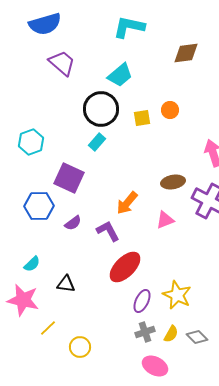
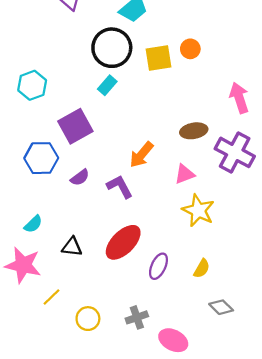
yellow square: (142, 118) -> (158, 58), size x1.4
purple square: (69, 178) -> (75, 126), turned 36
red ellipse: (125, 267) -> (123, 242), moved
yellow star: (177, 295) -> (198, 210), moved
gray cross: (145, 332) -> (137, 317), moved
yellow semicircle: (171, 334) -> (202, 269), moved

